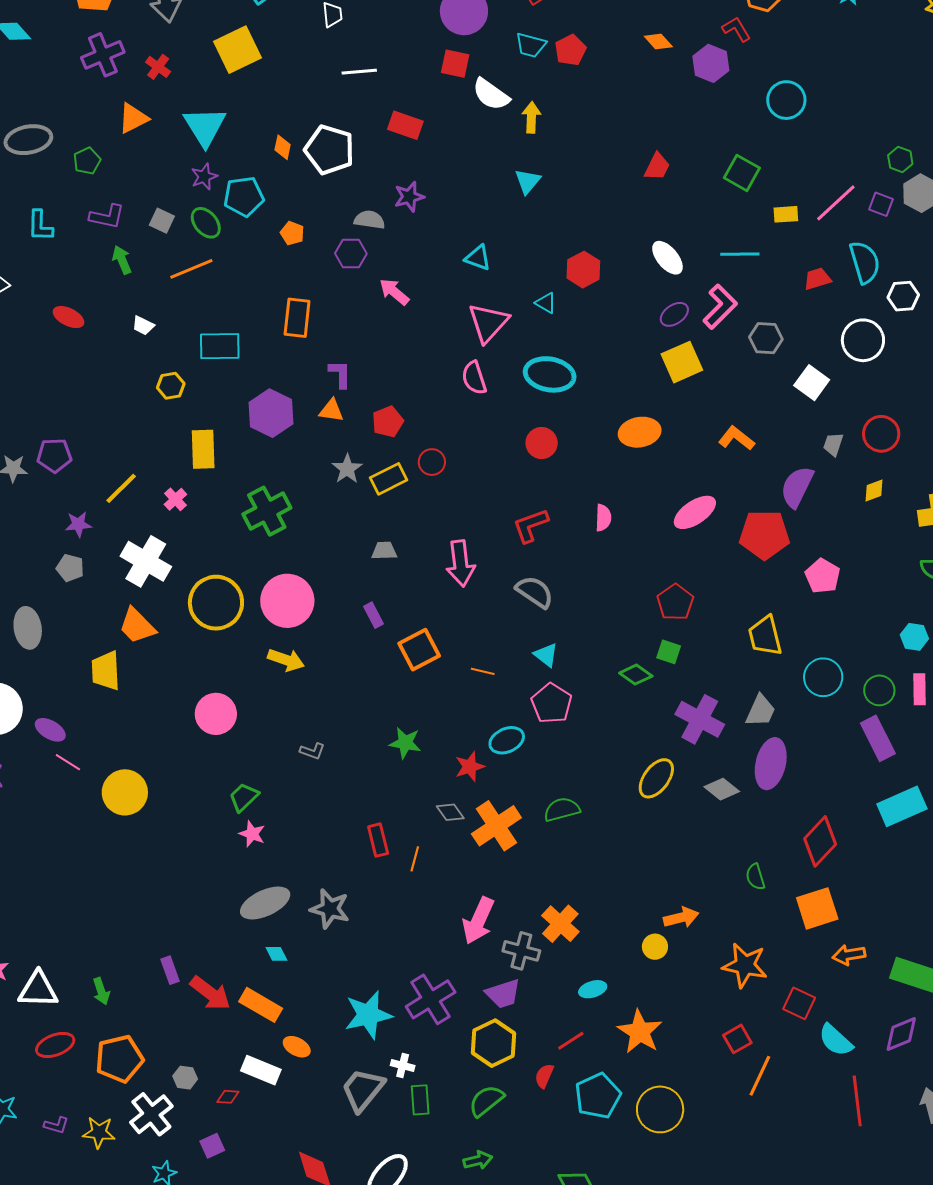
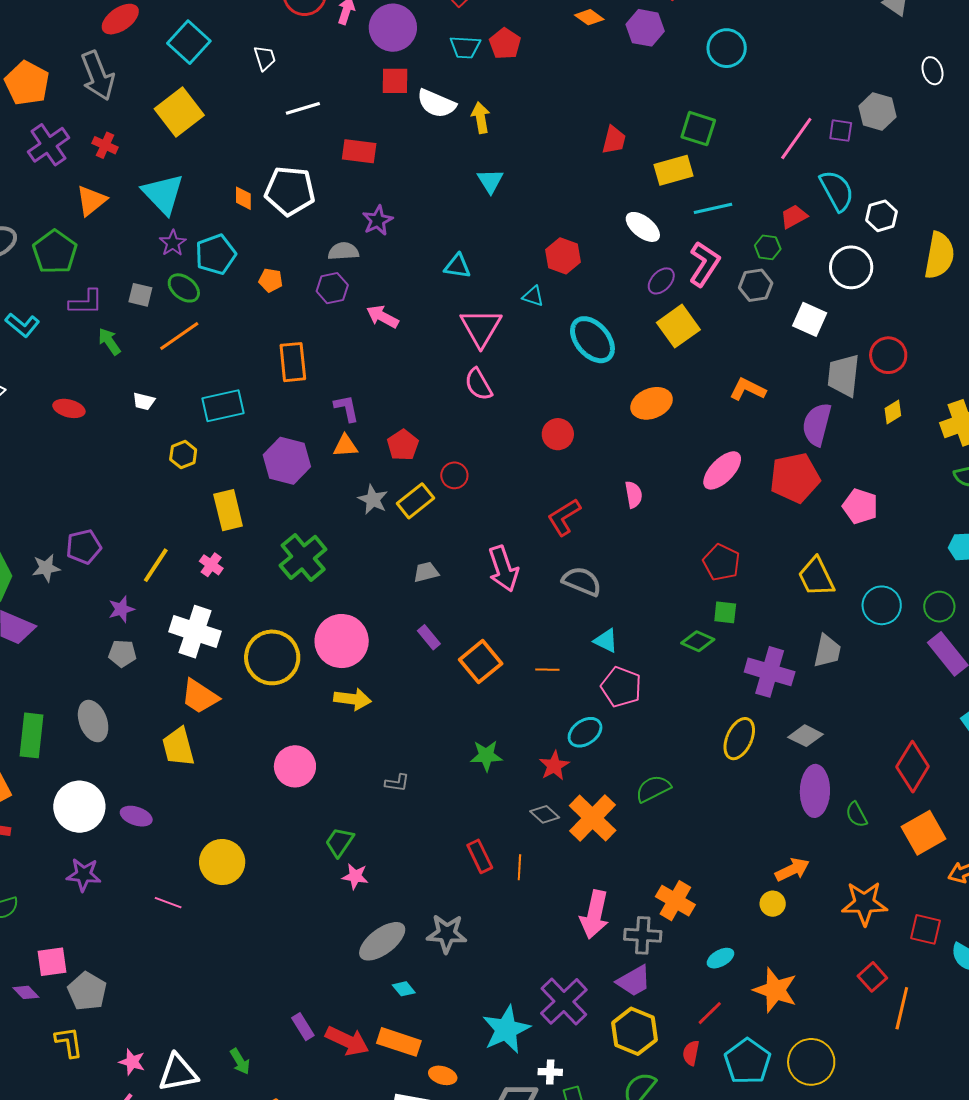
green hexagon: (900, 160) -> (768, 247), moved
green pentagon: (87, 161) -> (55, 252), size x1.6
yellow rectangle: (786, 214) -> (674, 170), moved, size x1.5
cyan L-shape: (40, 226) -> (22, 325), turned -40
cyan ellipse: (550, 374) -> (592, 340), moved, turned 51
gray trapezoid: (833, 444) -> (844, 375), size x1.8
pink line: (68, 762) -> (168, 903), moved
purple ellipse: (771, 764) -> (815, 791), moved

